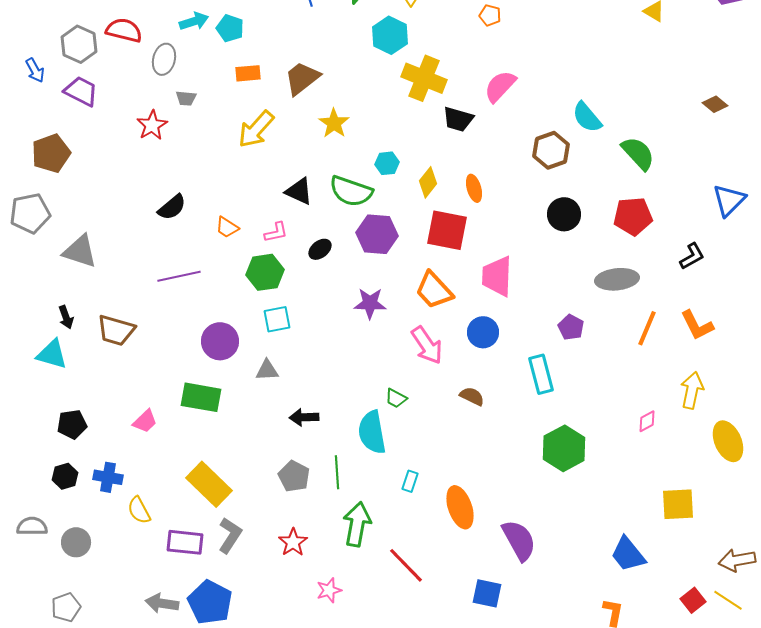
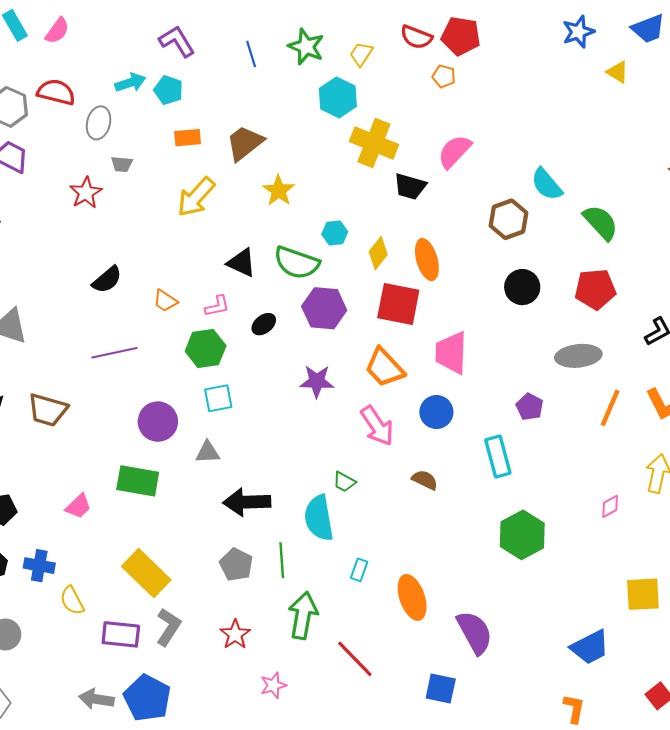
orange ellipse: (474, 188) -> (427, 260), size x1.4
black arrow: (304, 417) -> (247, 502), size x1.5
blue trapezoid: (628, 554) -> (590, 647), turned -78

